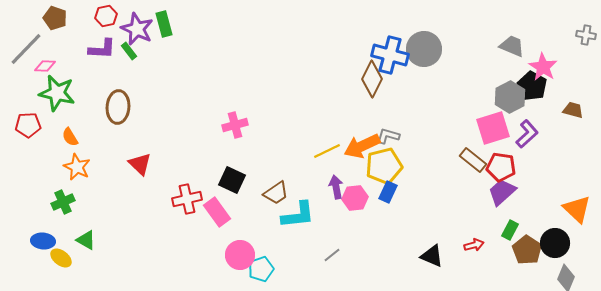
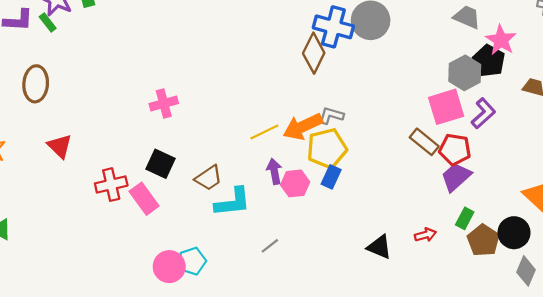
pink circle: (240, 255) -> (169, 267), moved

